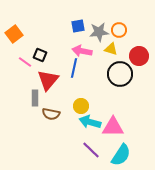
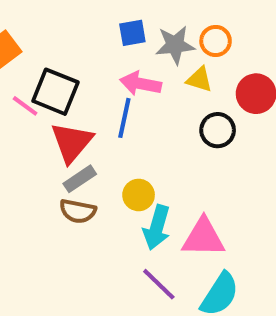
black square: (40, 55) -> (55, 92), size x1.6
black circle: (120, 74) -> (218, 130), size x0.7
gray rectangle: (35, 98) -> (80, 179), moved, turned 56
cyan arrow: (90, 122) -> (157, 227), turned -90

